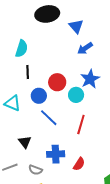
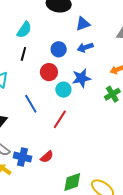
blue triangle: (76, 26) -> (83, 24), turned 35
blue circle: (39, 96) -> (59, 49), moved
blue cross: (56, 154) -> (23, 157), moved

